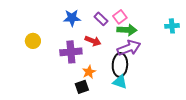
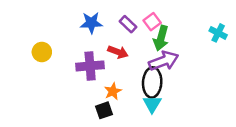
cyan cross: (172, 26) -> (218, 33), turned 32
green arrow: (127, 30) -> (161, 38), turned 102
cyan triangle: (120, 82) -> (152, 104), turned 42

